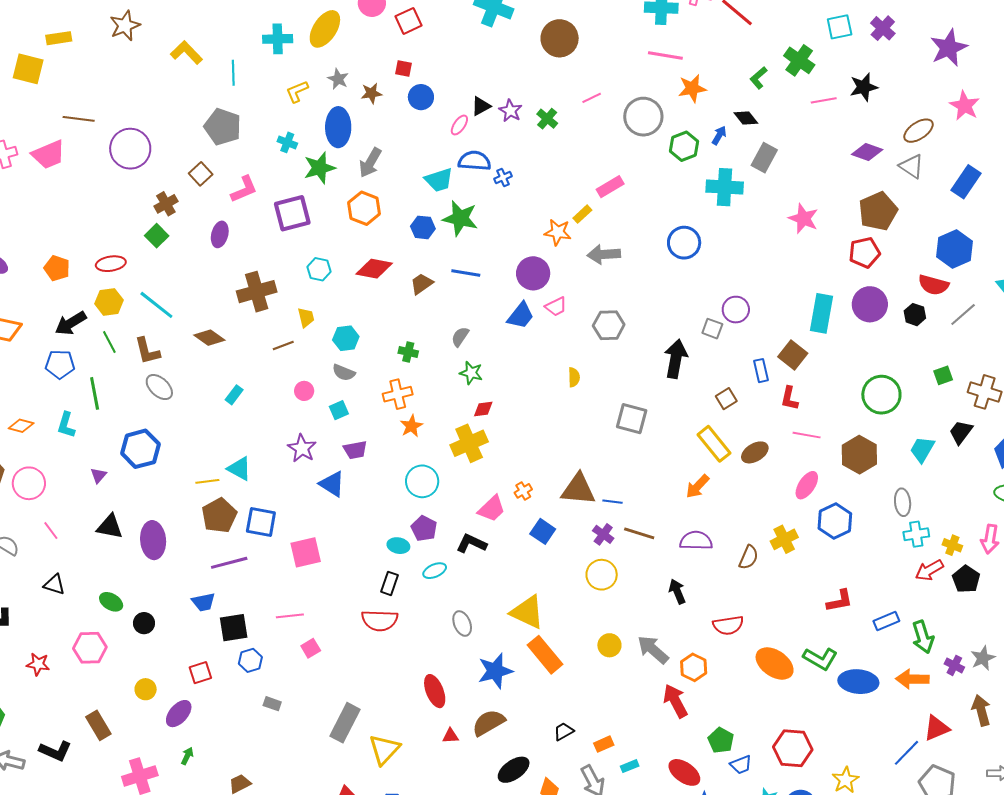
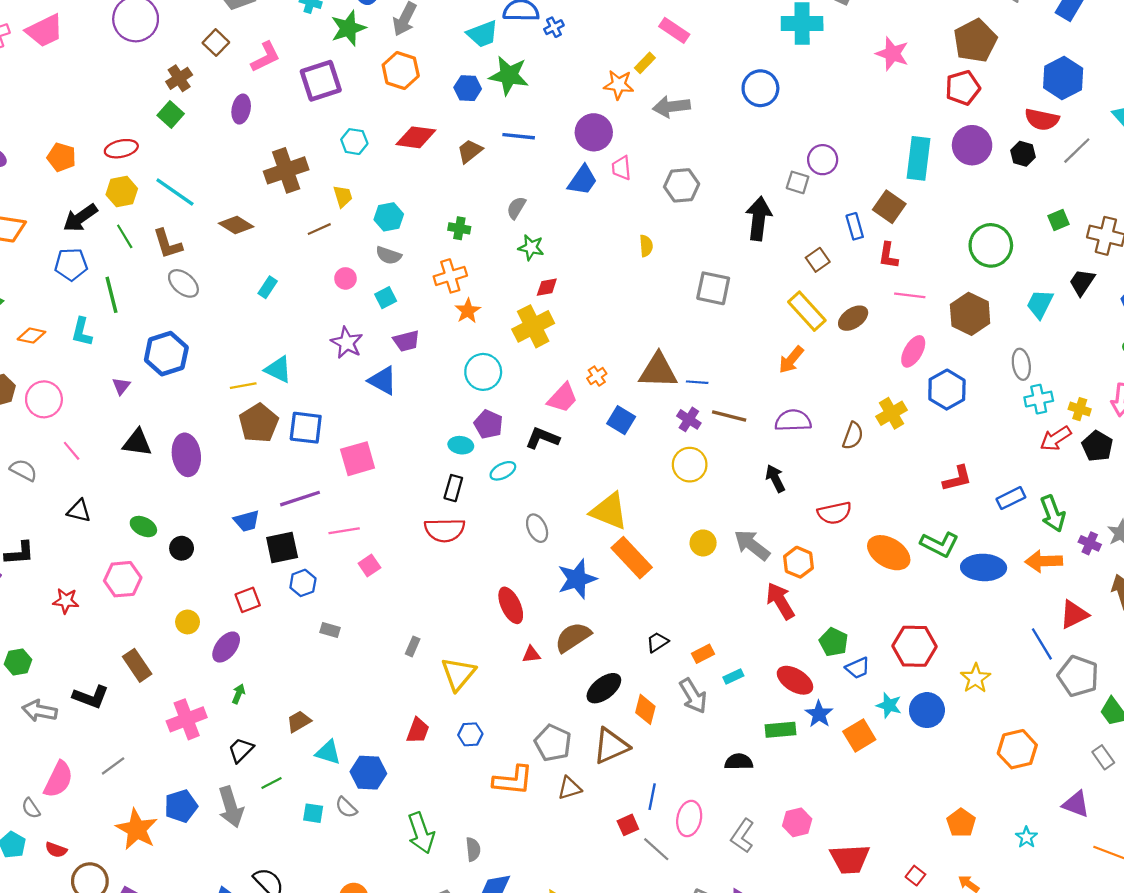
pink rectangle: (610, 187) -> (674, 30), turned 68
pink trapezoid: (556, 307) -> (621, 168), turned 115
purple line: (229, 563) -> (300, 499), moved
gray rectangle: (345, 723) -> (413, 646), size x0.5
blue line: (907, 753) -> (1042, 644), turned -72

